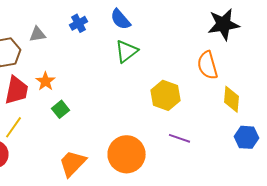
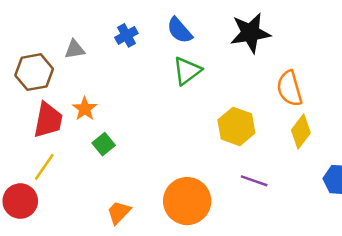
black star: (224, 24) -> (250, 33), moved
yellow diamond: (232, 99) -> (301, 131), moved, turned 32
orange trapezoid: (72, 163) -> (119, 212), size x0.7

